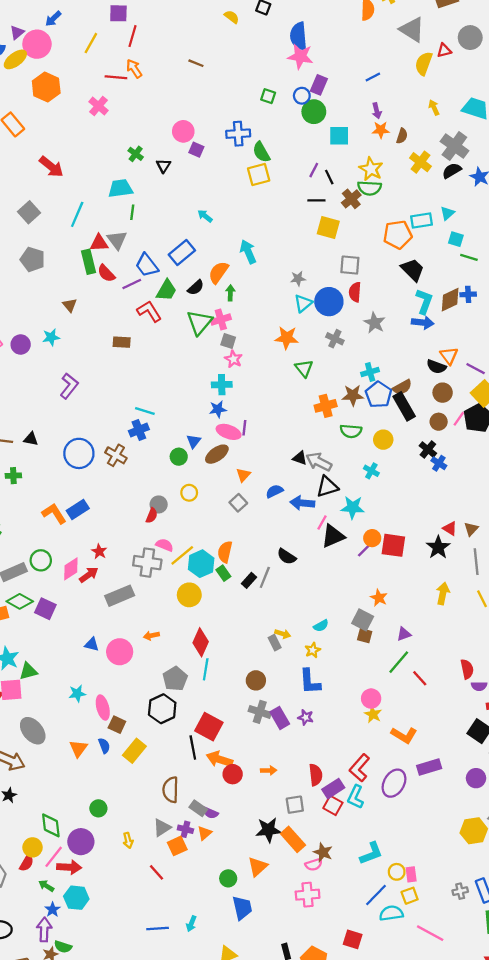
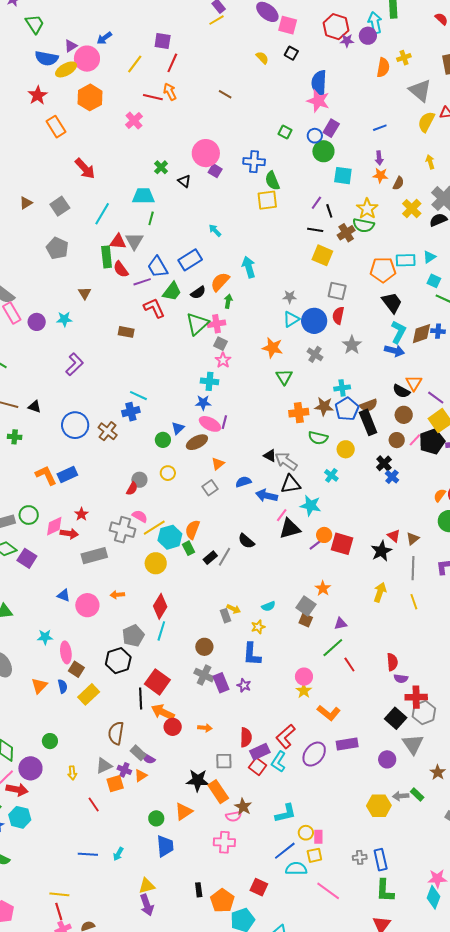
pink circle: (183, 131) -> (206, 153), size x1.4
black triangle: (163, 166) -> (184, 181), turned -32
red arrow: (89, 575) -> (69, 534), turned 36

